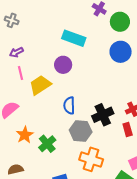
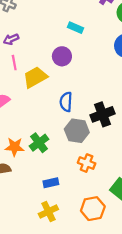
cyan rectangle: (74, 38) -> (76, 28), size x0.6
orange star: (25, 135) -> (15, 147), moved, turned 30
orange cross: (91, 159) -> (87, 163), size x0.7

